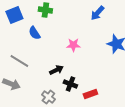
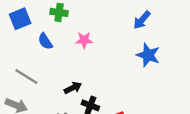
blue arrow: (97, 13) -> (142, 20), moved
pink star: (73, 45) -> (84, 40), moved

